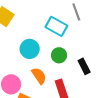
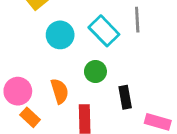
cyan circle: (30, 49) -> (60, 35), moved

